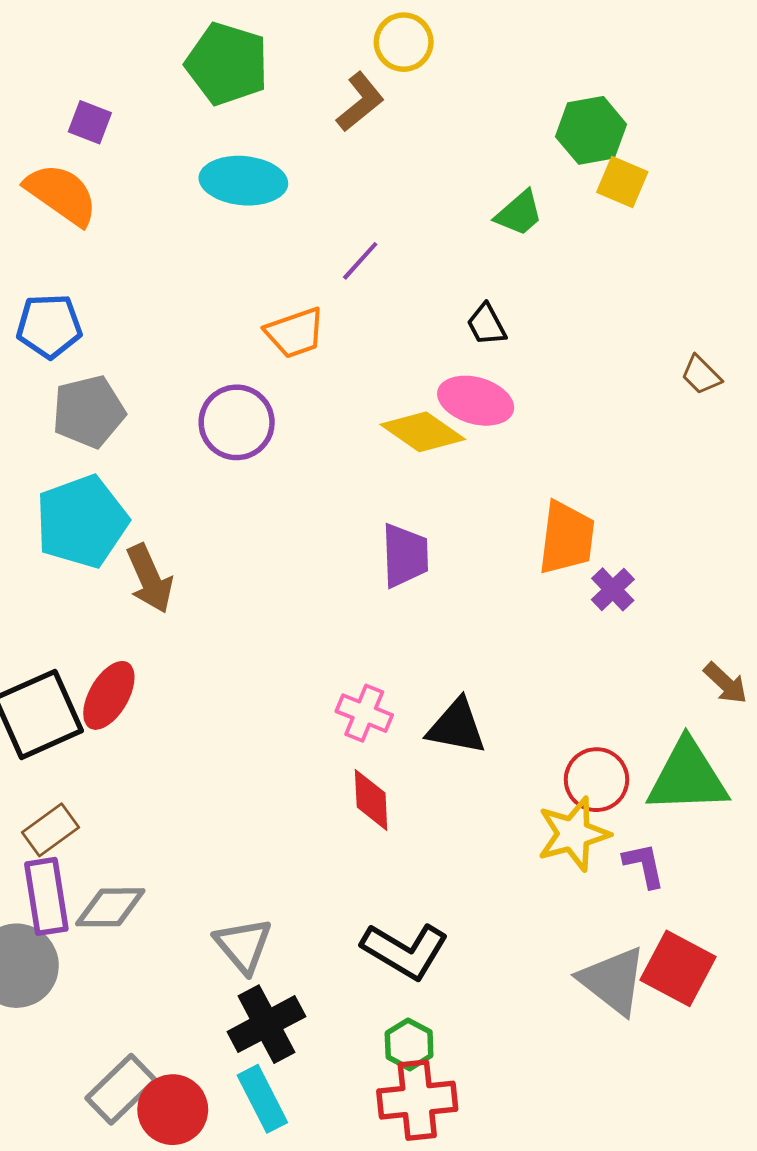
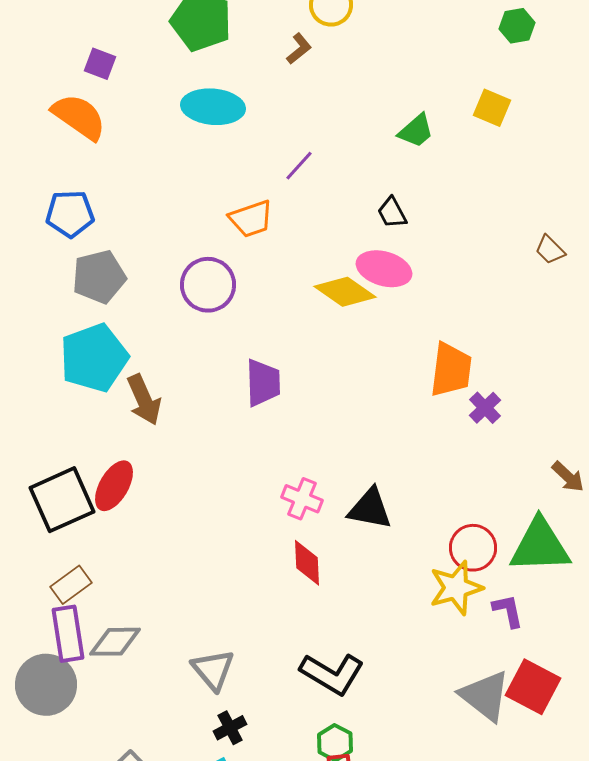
brown L-shape: (360, 102) -> (299, 49), size x0.7
green hexagon: (591, 130) -> (517, 26), moved, size x0.7
purple trapezoid: (405, 556) -> (263, 383), moved
black cross: (266, 1024) -> (230, 728), size x0.6

